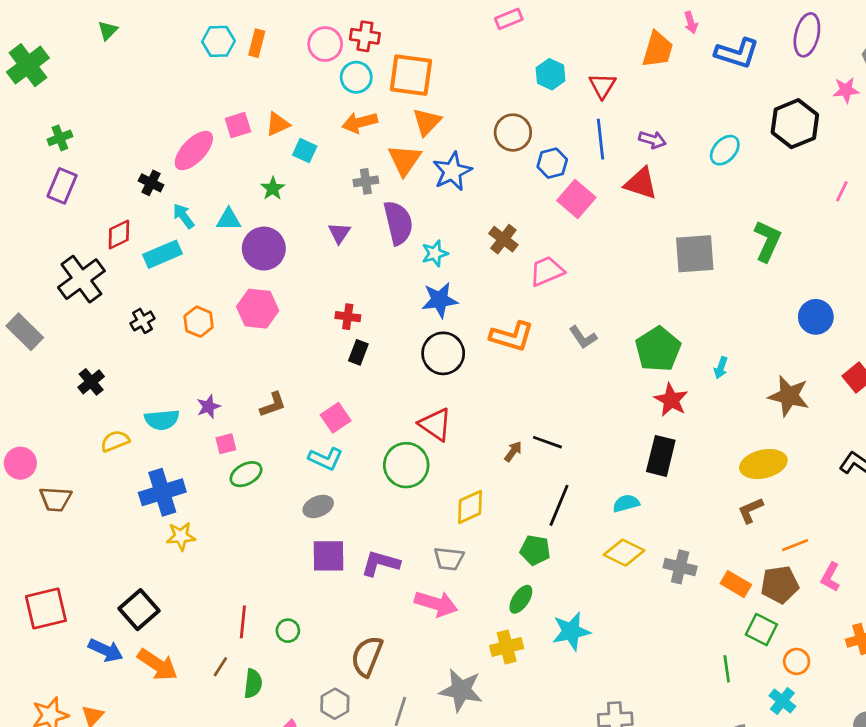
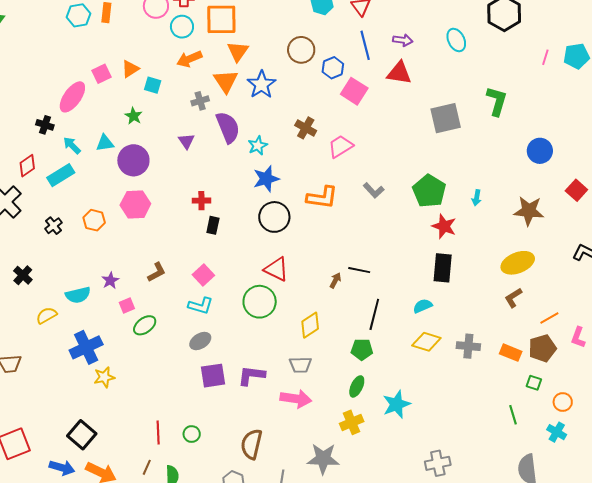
cyan ellipse: (725, 150) -> (456, 40), turned -60
green square: (761, 630) -> (534, 383), size x0.7

